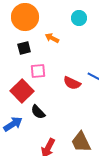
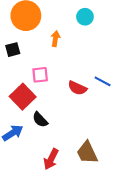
orange arrow: (52, 38) -> (55, 39), turned 72
black square: (24, 48) -> (13, 50), moved

